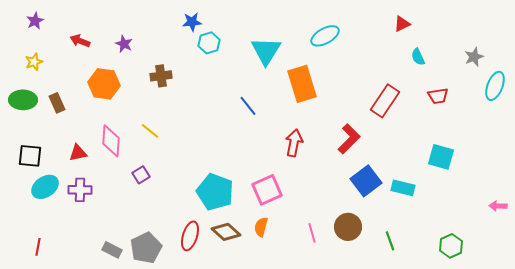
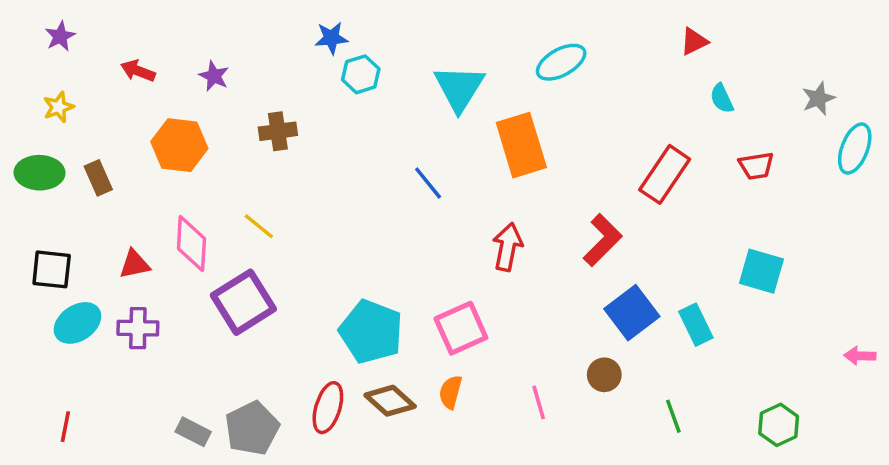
purple square: (141, 175) -> (243, 302), size x2.0
cyan rectangle: (403, 188) -> (696, 325), turned 50
brown circle: (348, 227) -> (604, 375), moved, size x0.7

